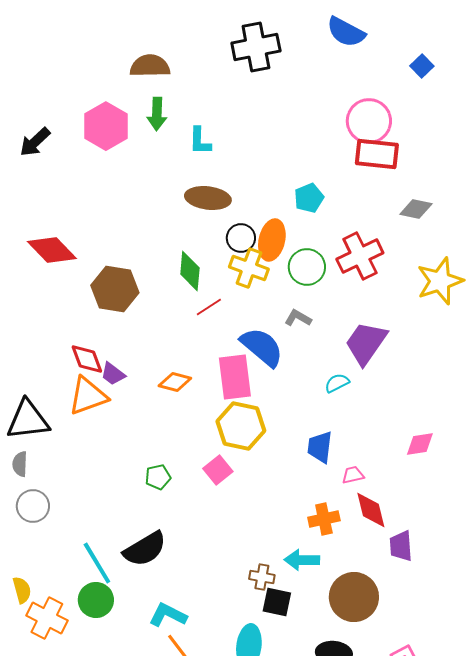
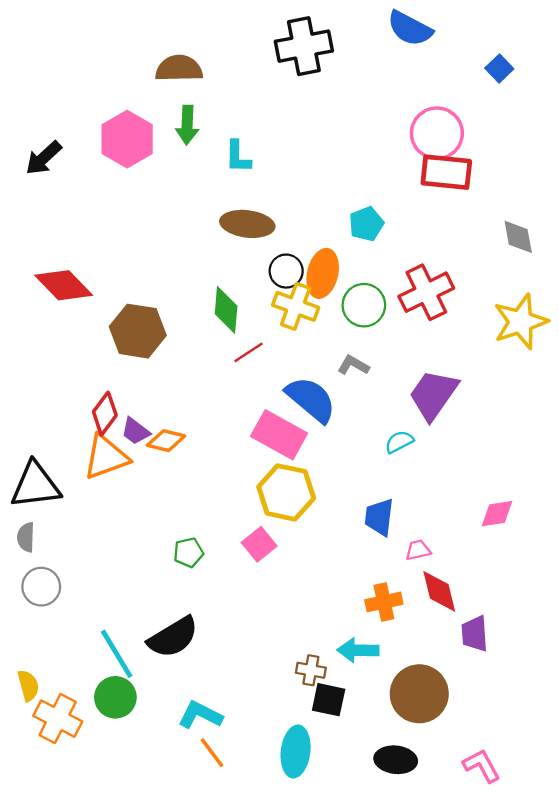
gray diamond: (416, 209) -> (518, 237), moved, turned 68
red diamond: (87, 359) -> (105, 414), turned 57
pink rectangle: (235, 377) -> (279, 435), turned -54
orange diamond: (175, 382) -> (166, 441), moved

